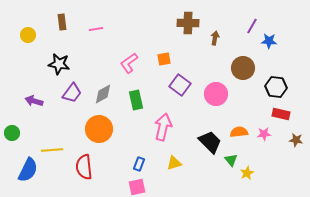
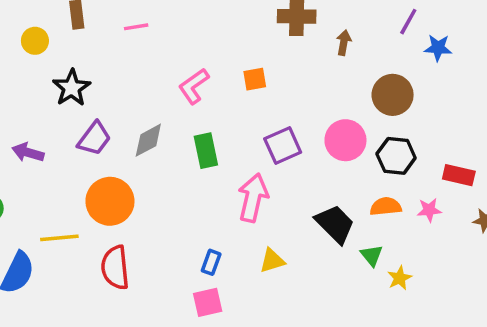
yellow circle: (28, 35) -> (35, 41), moved
black star: (59, 64) -> (72, 88), turned 30
purple square: (180, 85) -> (283, 145), moved, turned 30
black hexagon: (276, 87) -> (396, 156), moved
orange circle: (99, 129) -> (110, 201), moved

